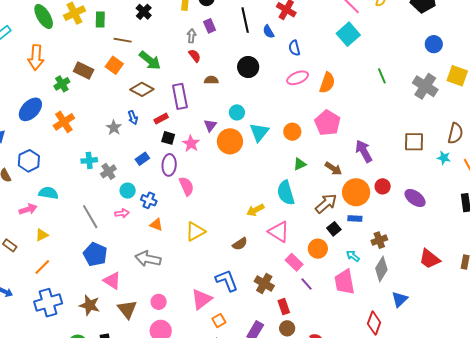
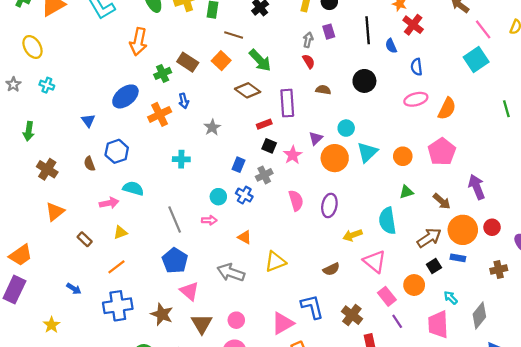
blue arrow: (133, 118) -> (184, 101), moved
blue rectangle: (142, 159) -> (238, 165), turned -40
purple ellipse: (169, 165) -> (329, 205), moved
gray cross: (108, 171) -> (264, 175), moved
pink semicircle: (186, 186) -> (296, 200), moved
blue cross: (149, 200) -> (244, 195), moved
yellow triangle: (195, 232) -> (275, 262), moved
brown cross: (379, 240) -> (499, 269), moved

